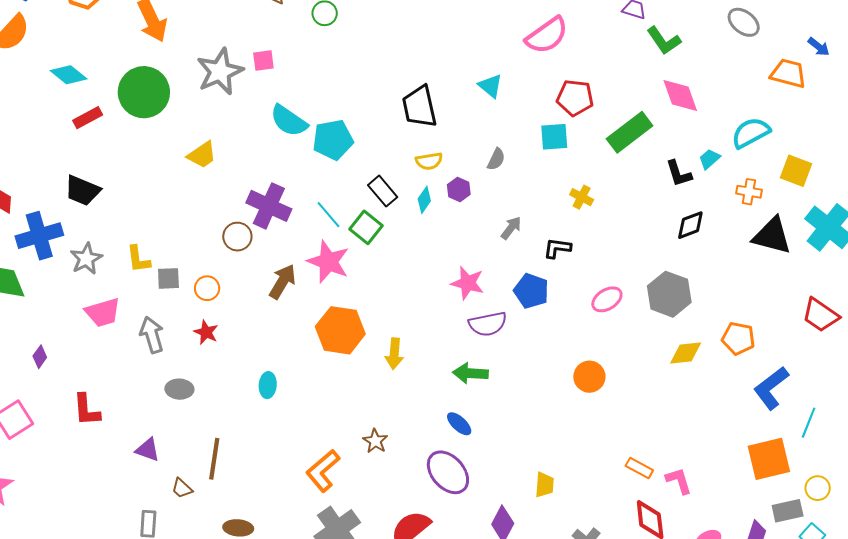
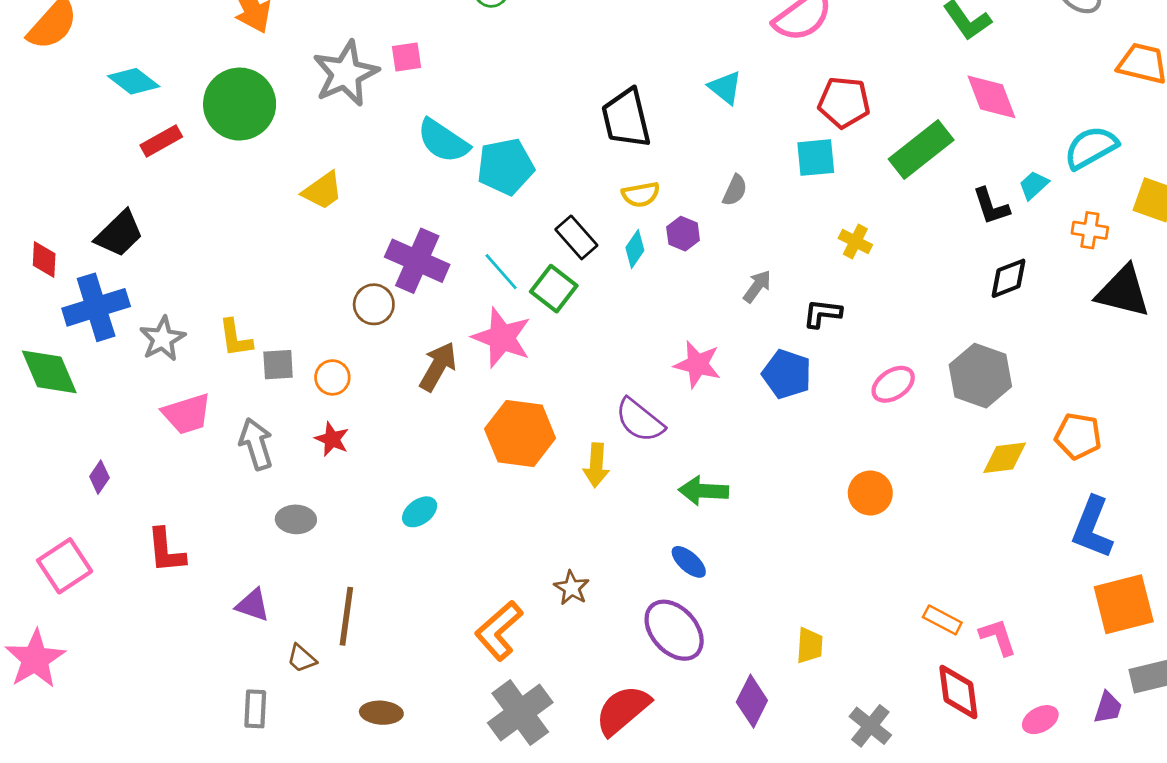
black trapezoid: (82, 190) -> (119, 234), moved, turned -66
purple semicircle: (488, 324) -> (640, 420), moved, turned 51
cyan ellipse: (268, 385) -> (420, 512), turned 50
blue L-shape: (771, 388) -> (1092, 528), moved, turned -30

